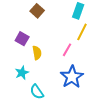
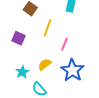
yellow line: (82, 32) -> (47, 28), moved
yellow semicircle: (37, 53) -> (45, 64), moved, turned -112

